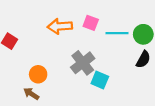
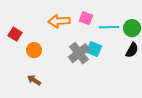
orange circle: (38, 74) -> (34, 50), moved
cyan square: (100, 80) -> (94, 49), moved

